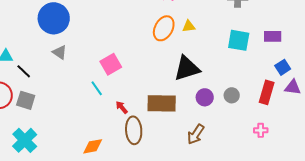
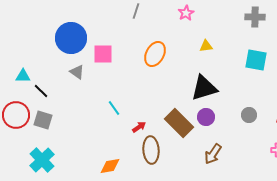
orange ellipse: (164, 28) -> (155, 54), moved
pink square: (111, 64) -> (103, 54), moved, turned 30
purple circle: (205, 97) -> (206, 117), moved
brown rectangle: (162, 103) -> (179, 123), turned 44
red arrow: (122, 107) -> (139, 127), turned 96

